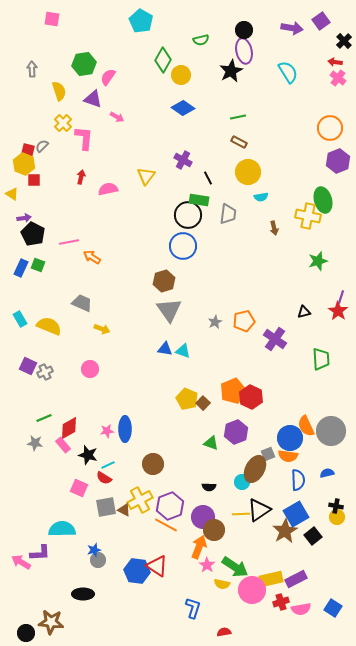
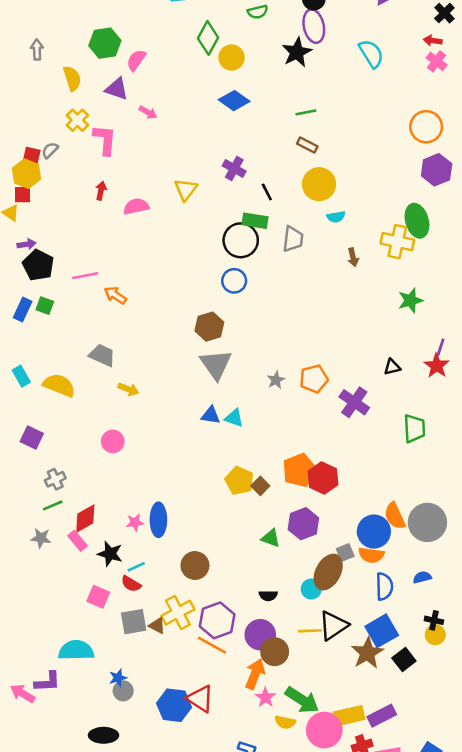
red square: (34, 180) -> (23, 195), moved
blue circle: (183, 246) -> (234, 281), size x0.7
gray cross: (45, 372) -> (55, 479), moved

